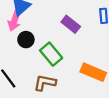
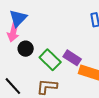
purple rectangle: (71, 24) -> (72, 58), moved

